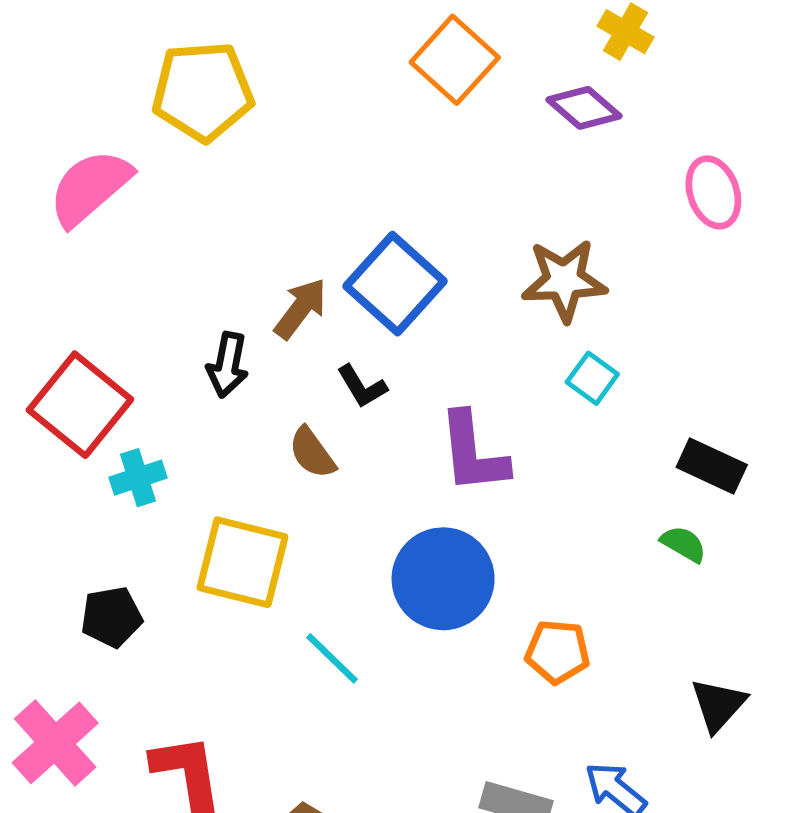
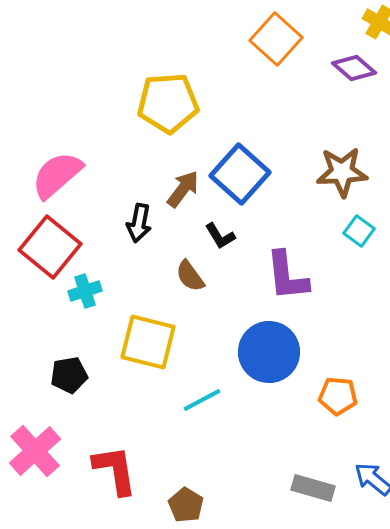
yellow pentagon: (203, 91) -> (168, 103), moved
pink semicircle: (90, 187) -> (57, 175), moved
cyan line: (332, 658) -> (202, 400), turned -72

